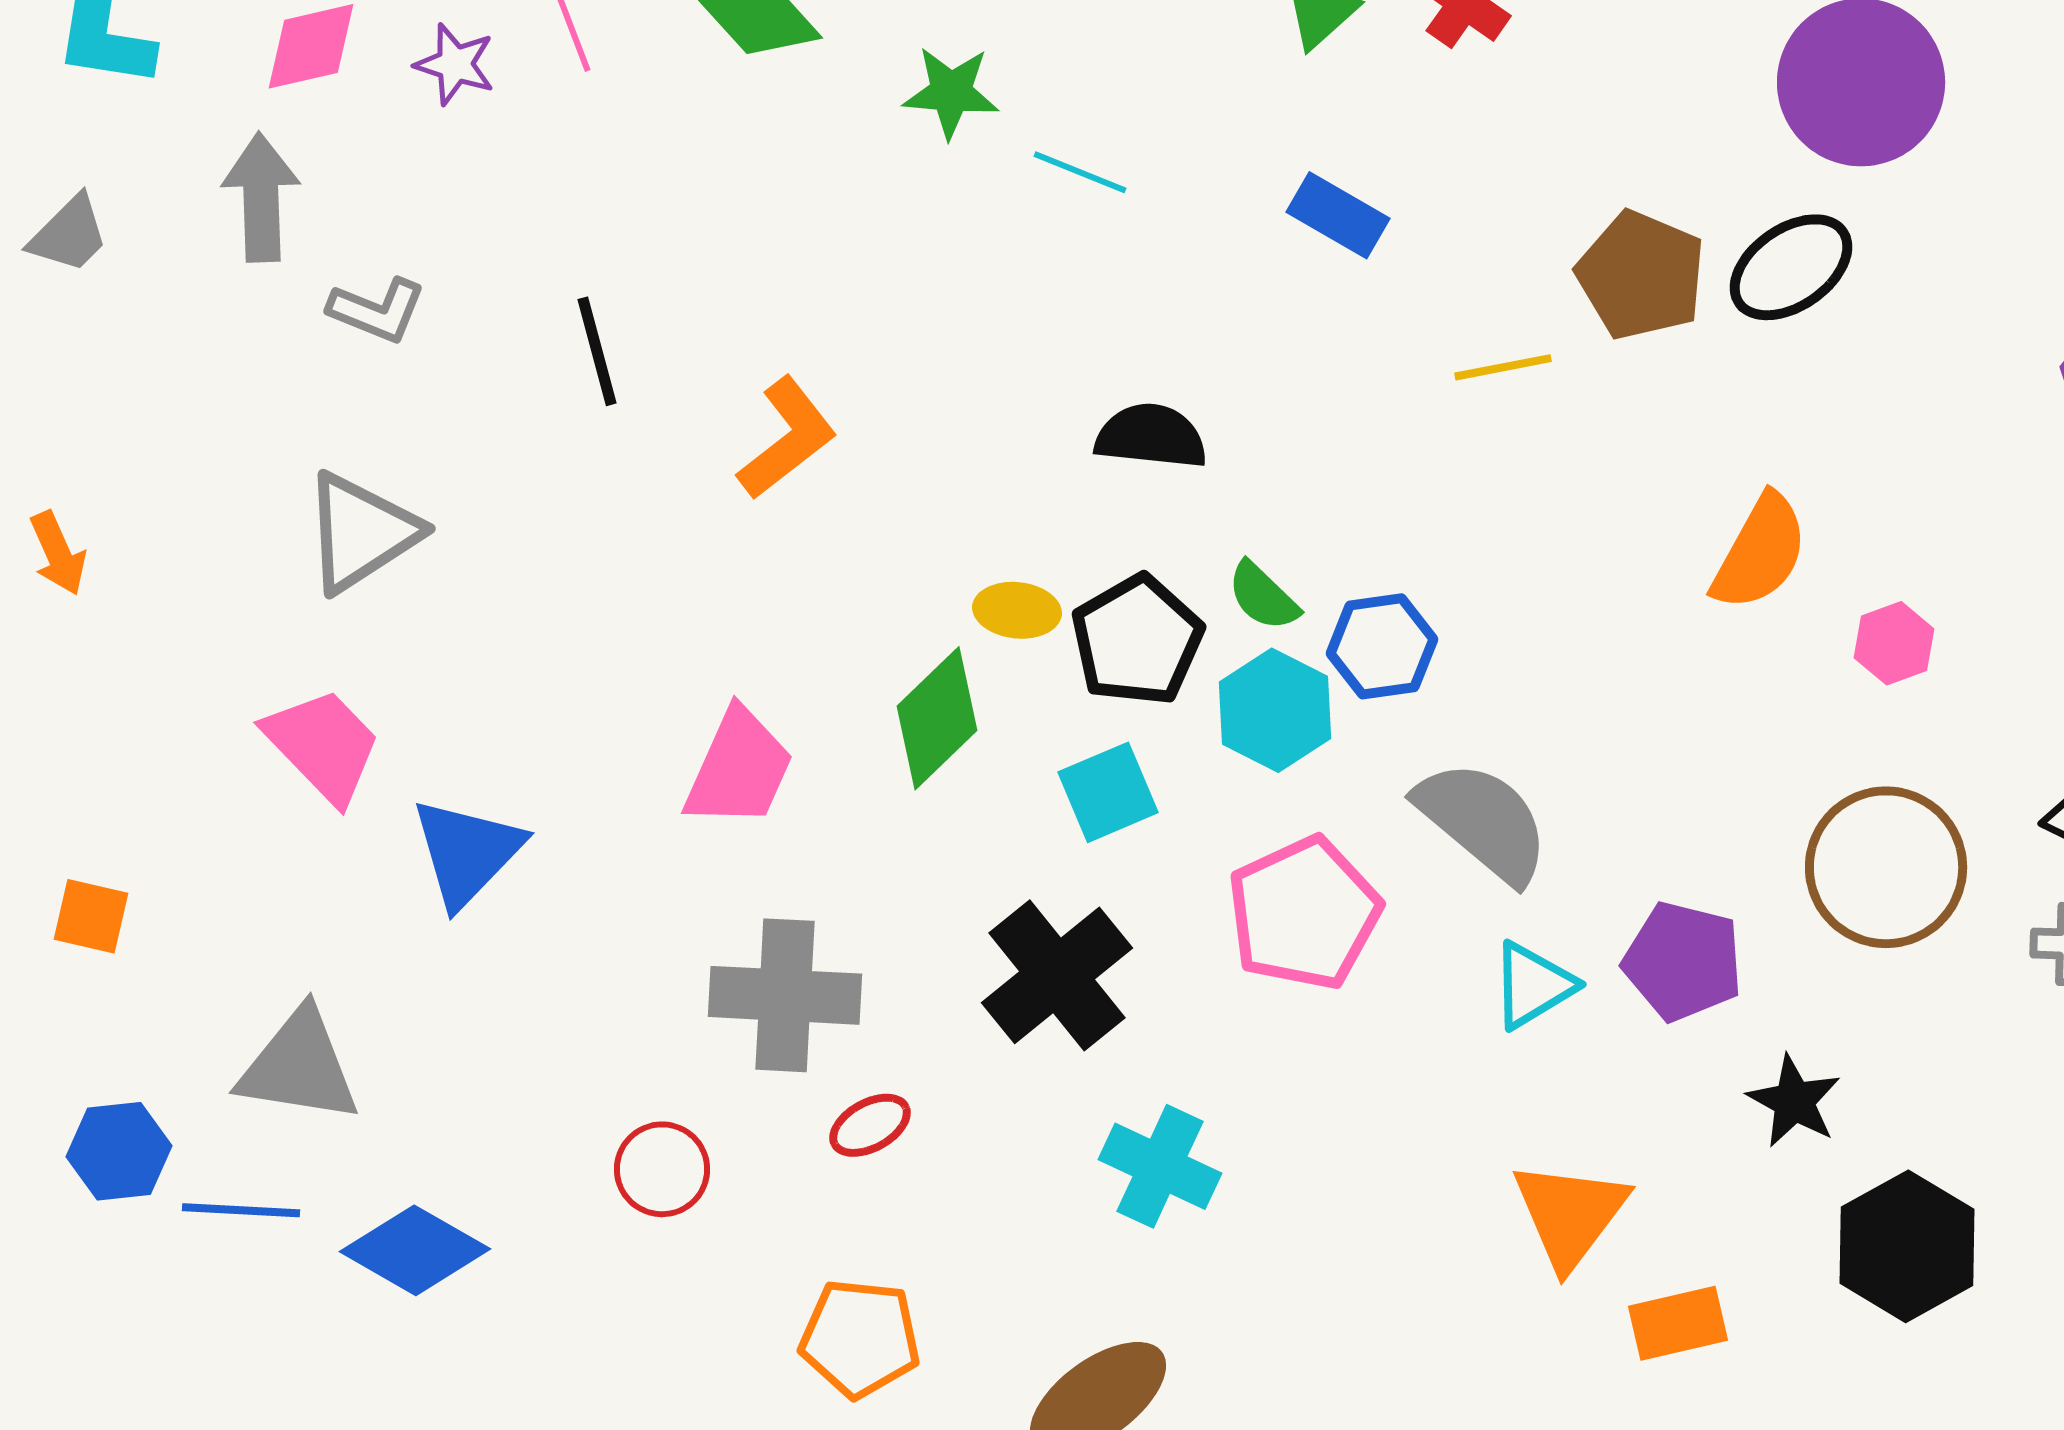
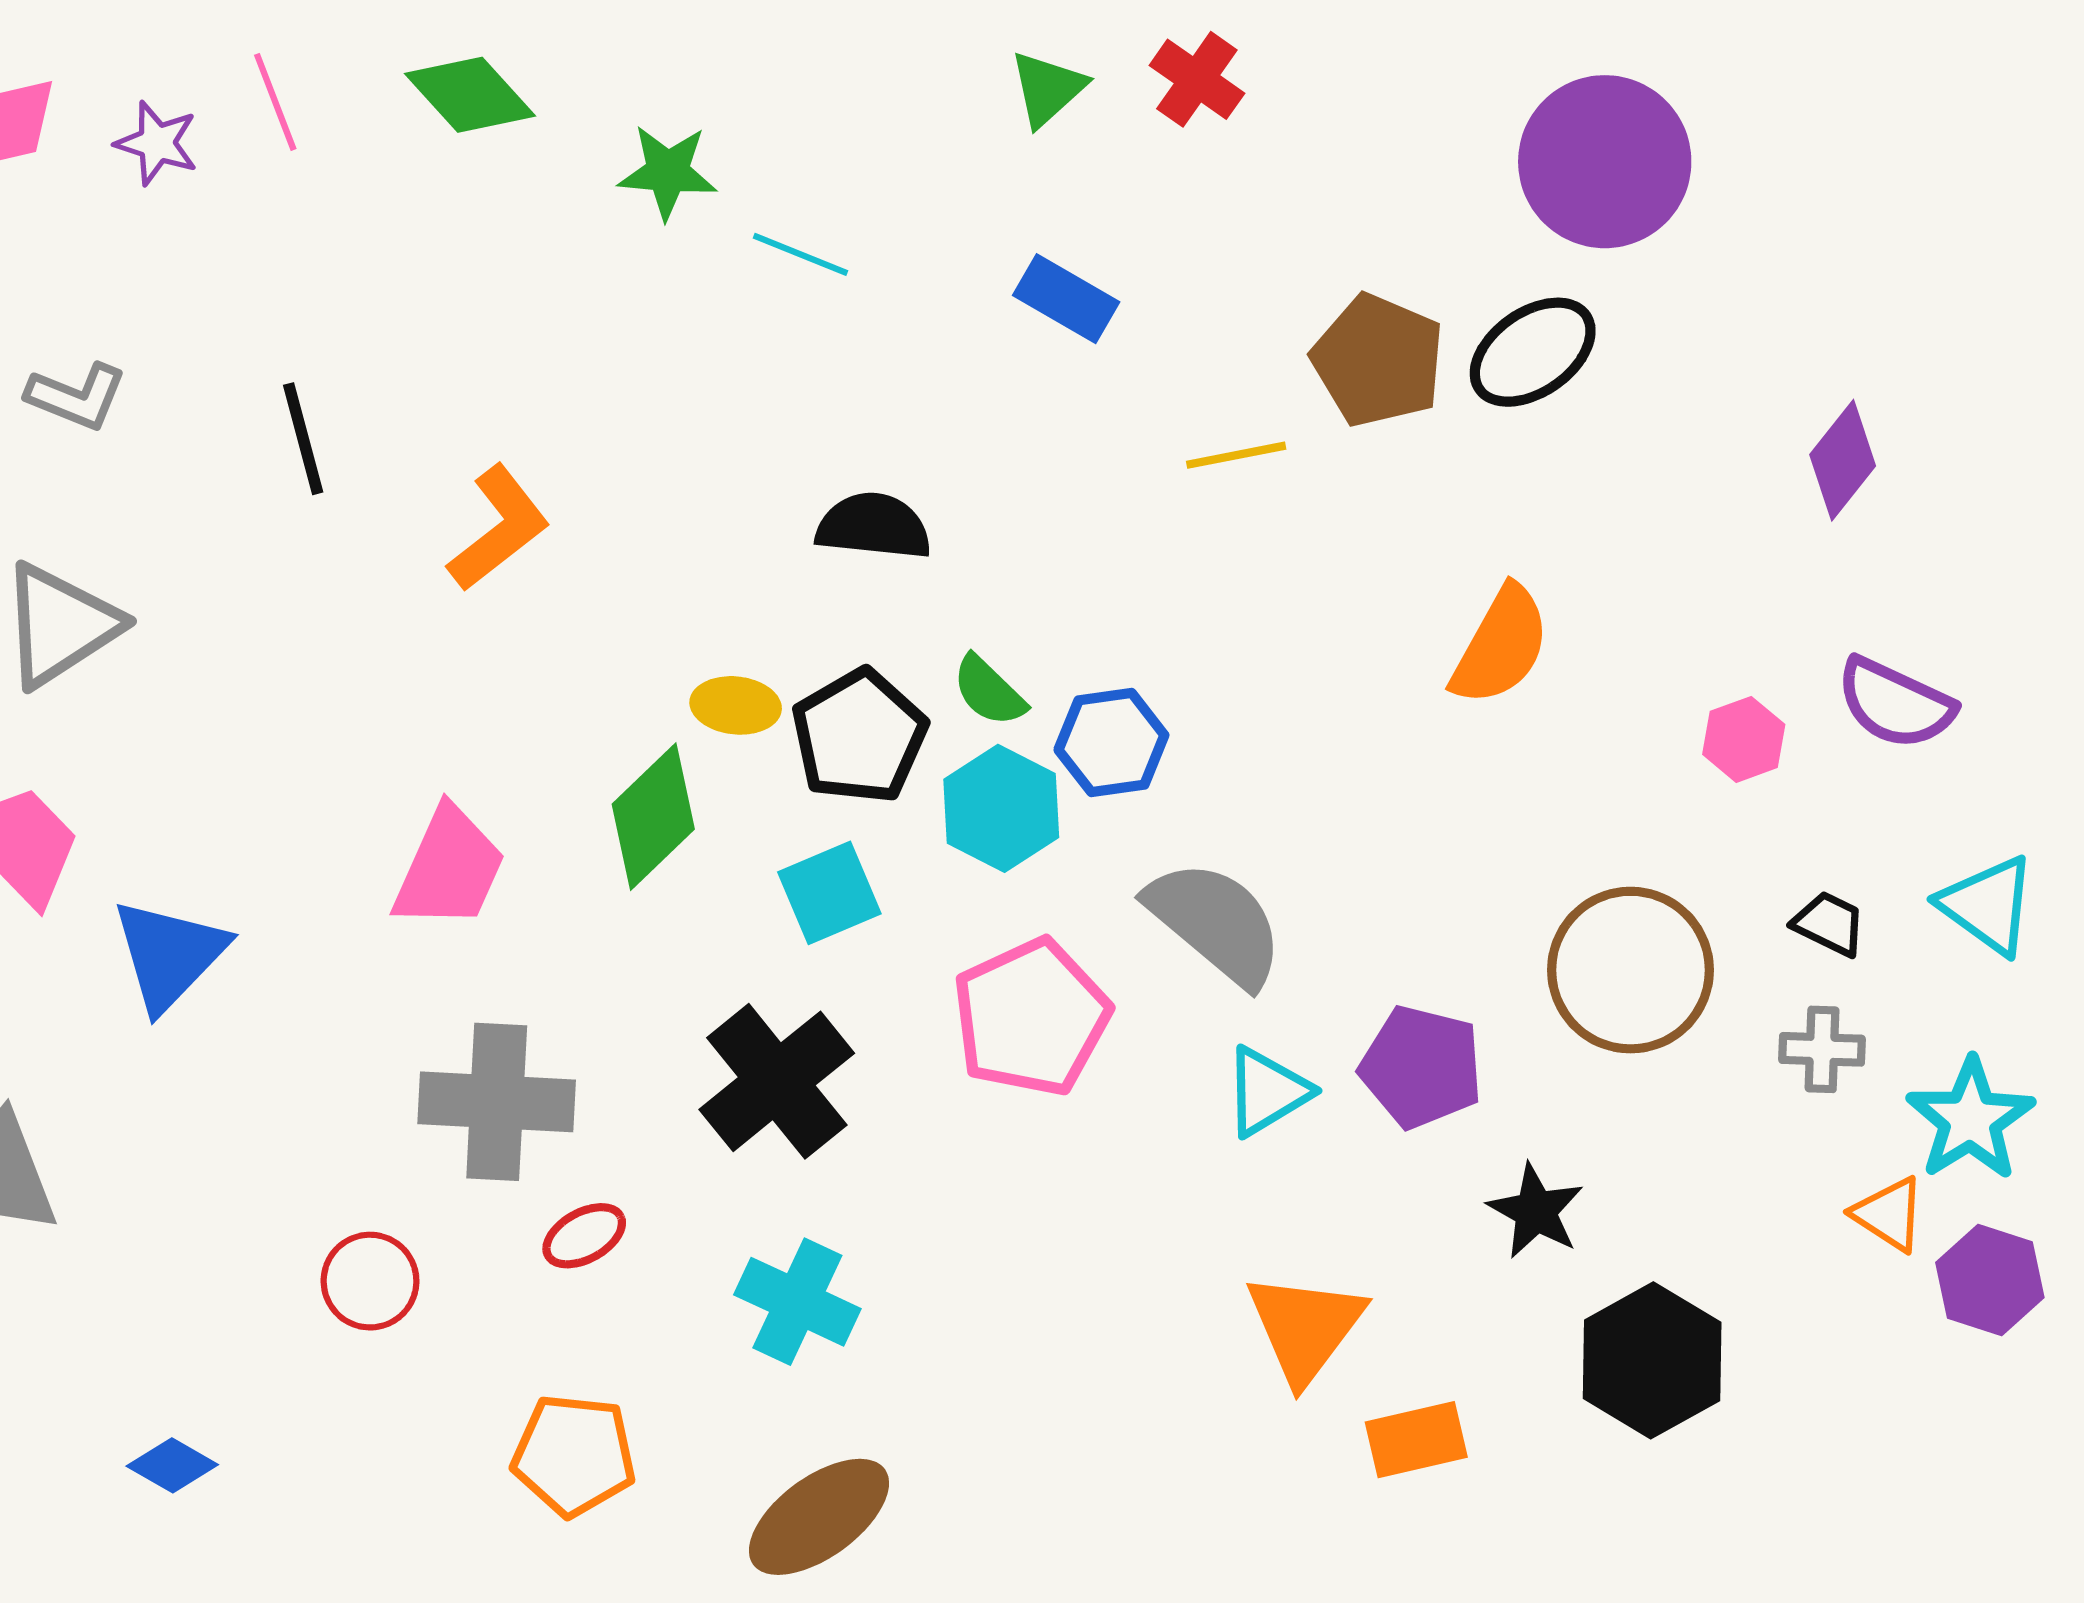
pink hexagon: (1894, 643) -> (1744, 739), moved
cyan cross: (1160, 1166) -> (797, 1302), moved
blue diamond: (415, 1250) -> (172, 1465), moved, size x0.6

